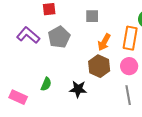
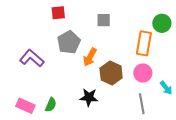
purple L-shape: (28, 35) -> (32, 58), moved
orange arrow: (104, 42) -> (90, 57), moved
green semicircle: (46, 84) -> (51, 105), moved

